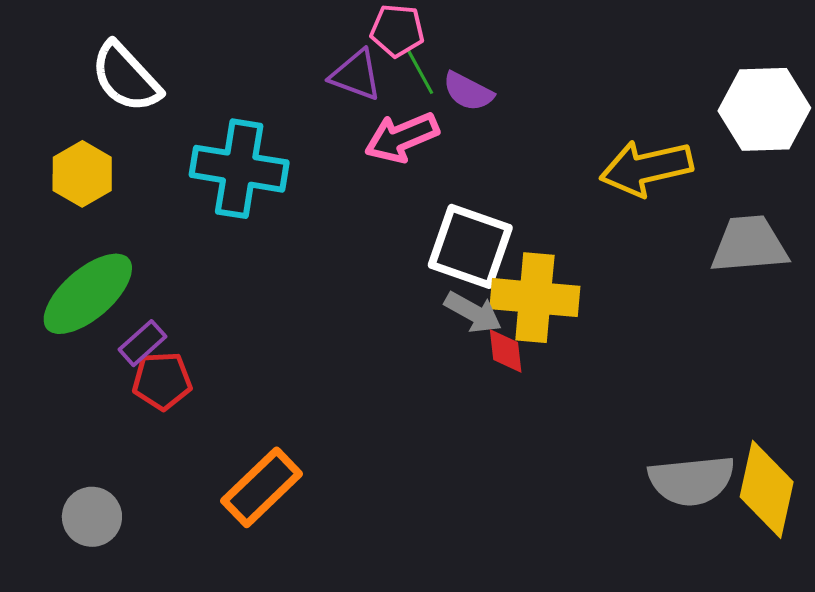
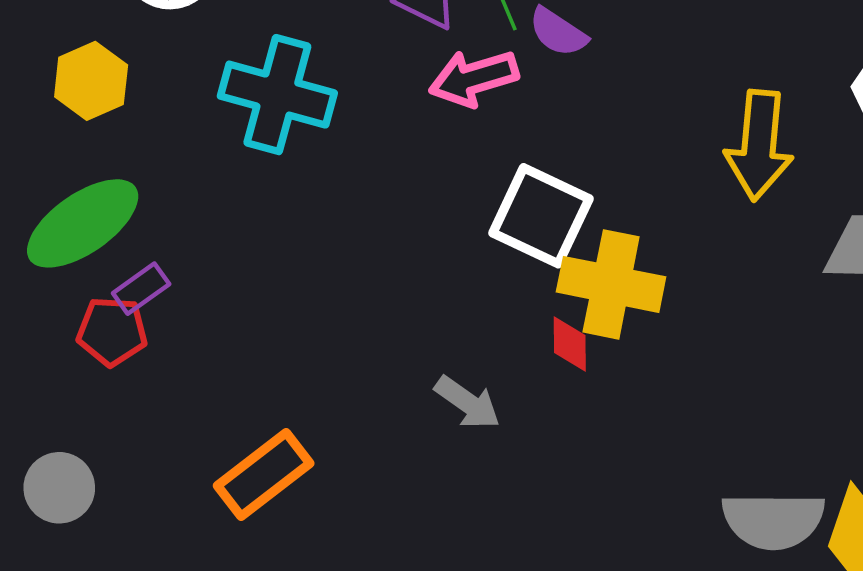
yellow arrow: (646, 168) -> (759, 145), turned -78
gray arrow: (473, 312) -> (467, 403), moved
red pentagon: (162, 381) -> (112, 331), moved

